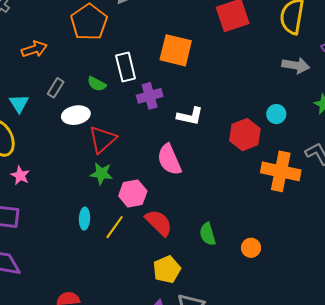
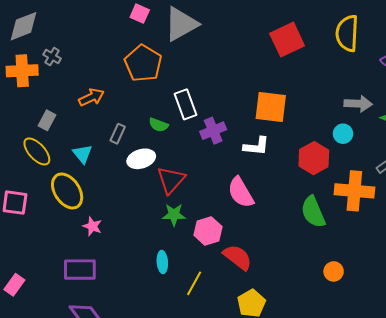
orange square: (176, 50) -> (271, 107), moved
gray arrow: (296, 65) -> (358, 104), moved
yellow line: (115, 227) -> (194, 283), moved
green semicircle: (208, 234) -> (313, 212), moved, size x1.4

